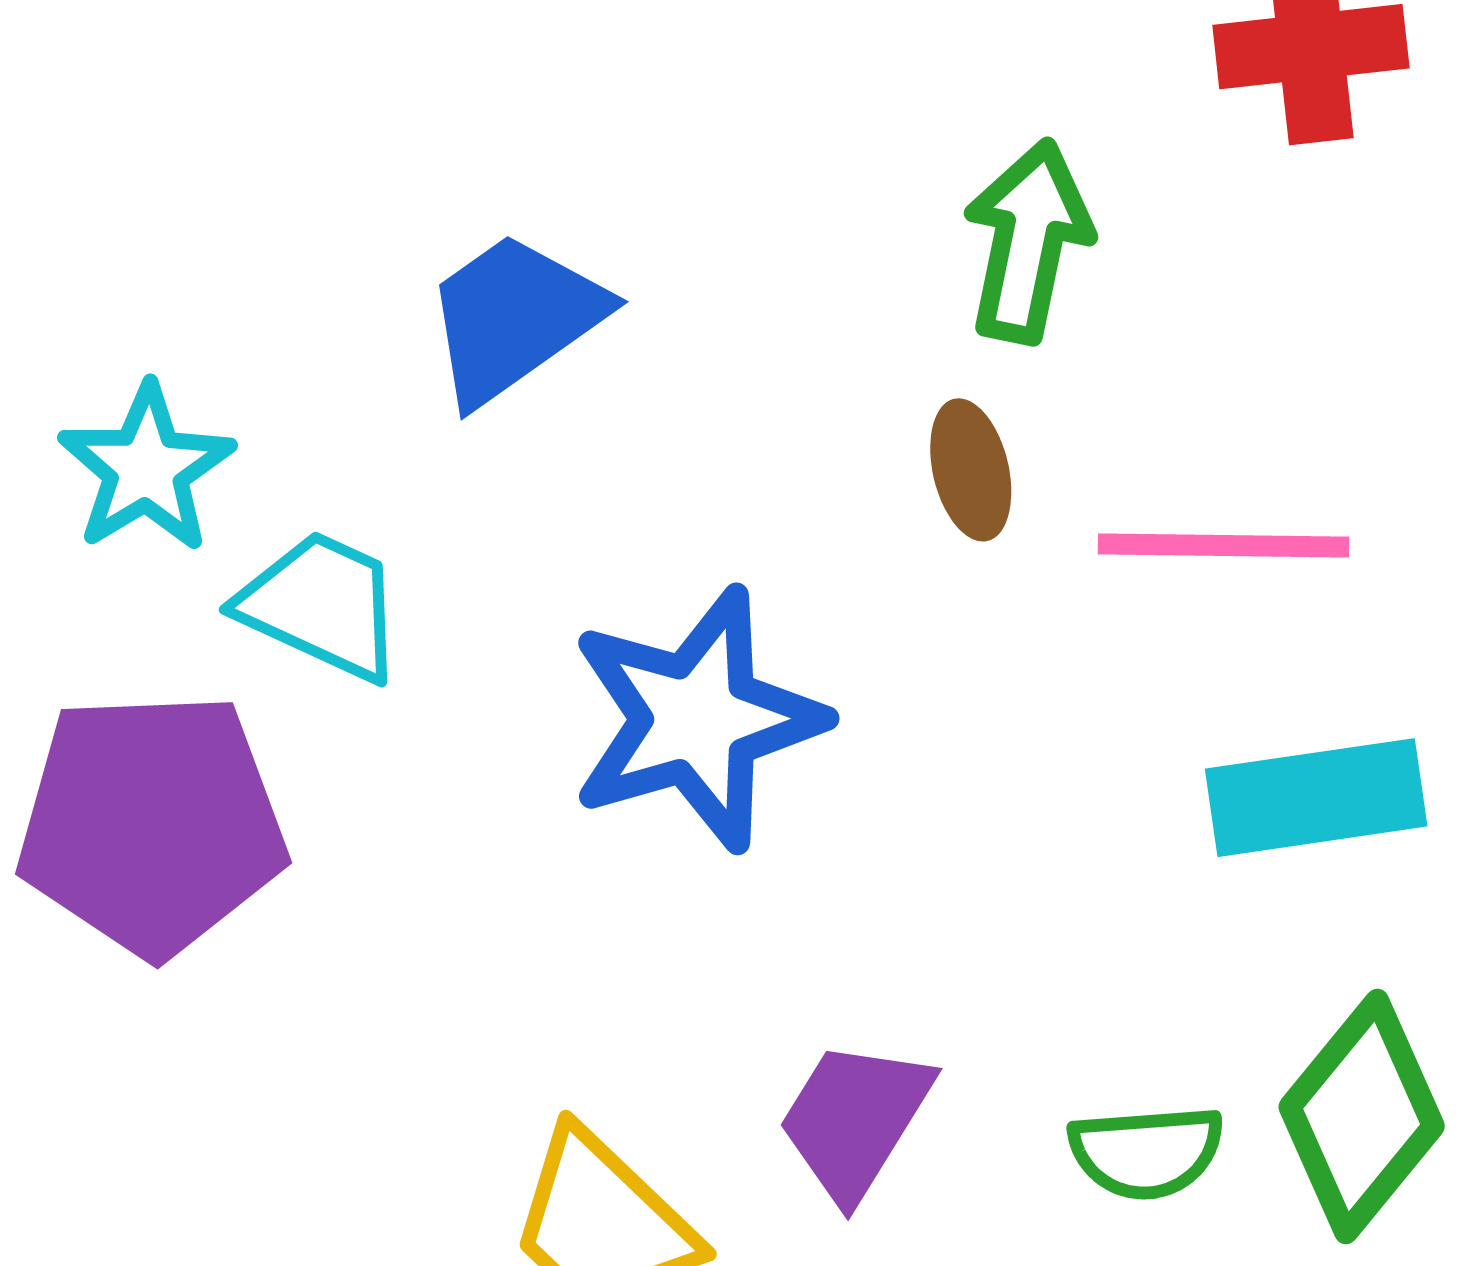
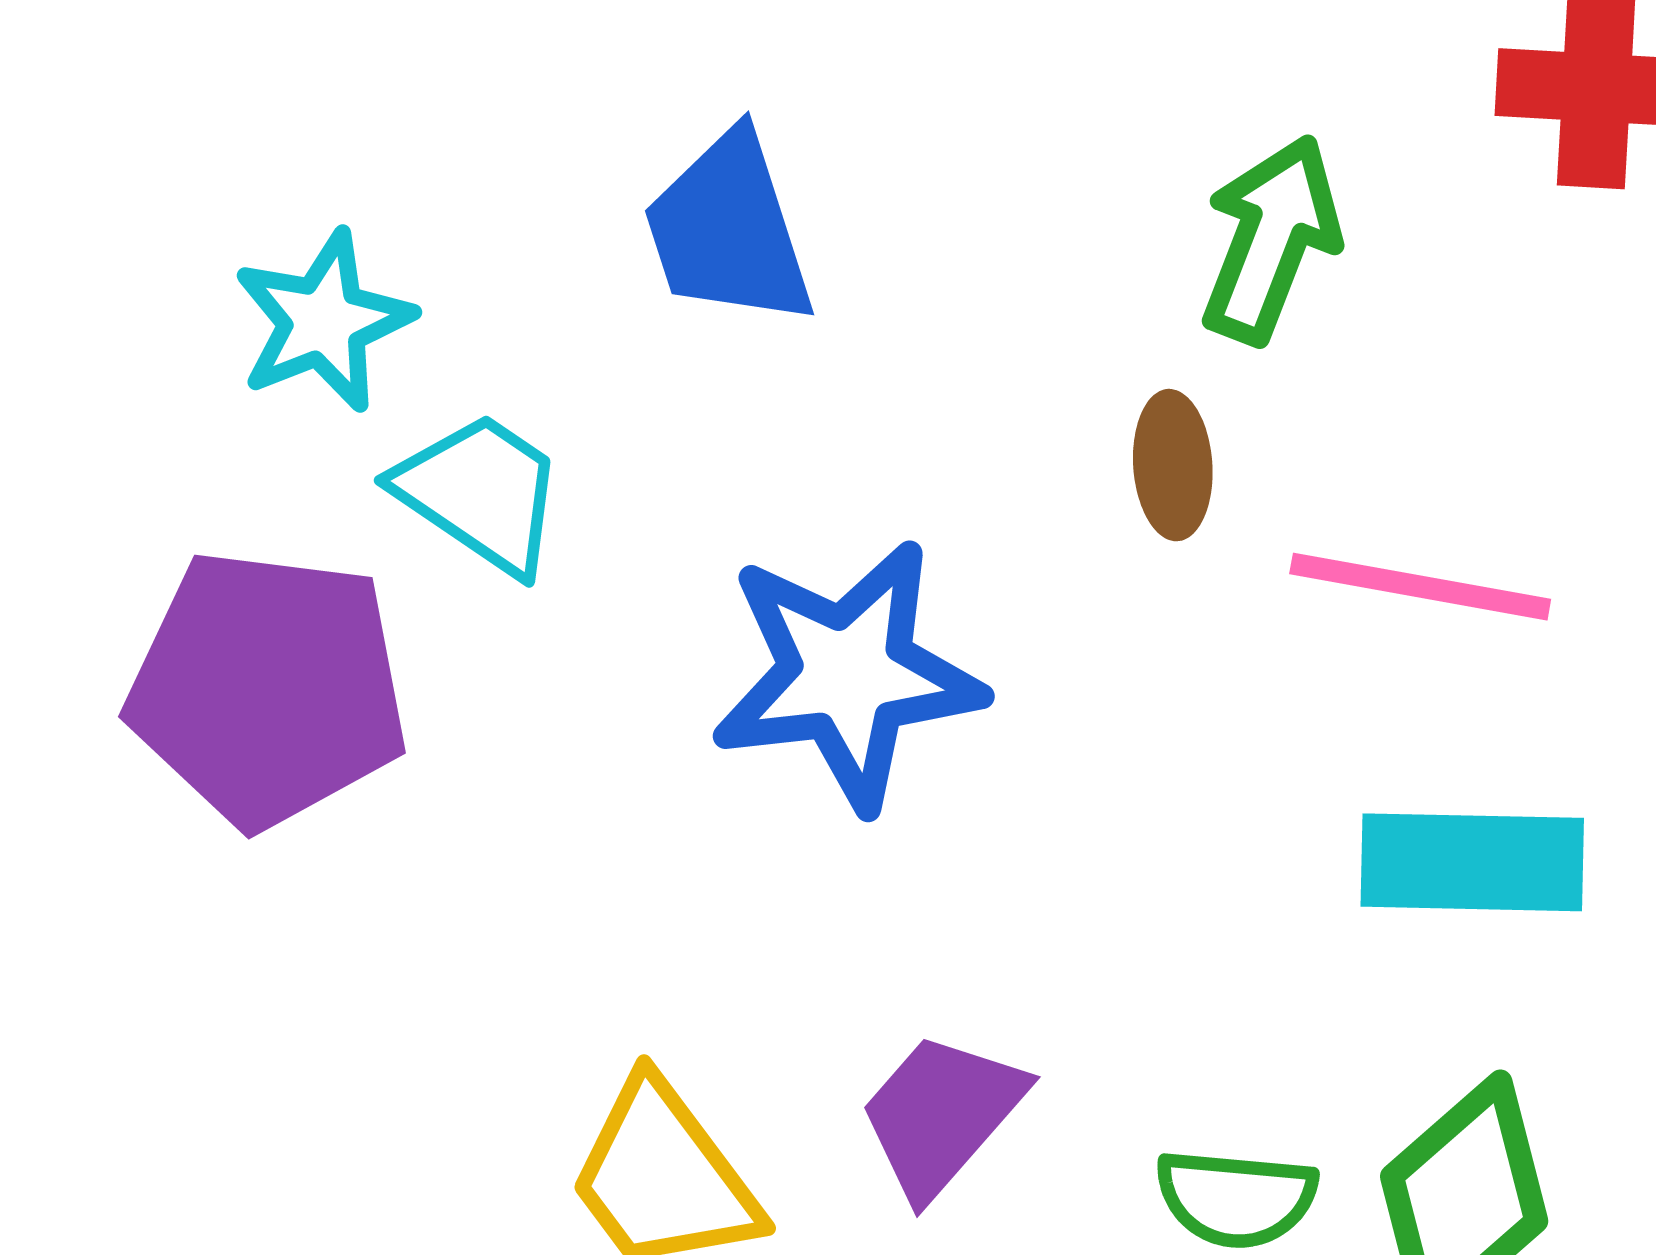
blue trapezoid: (514, 318) -> (729, 230), turned -82

